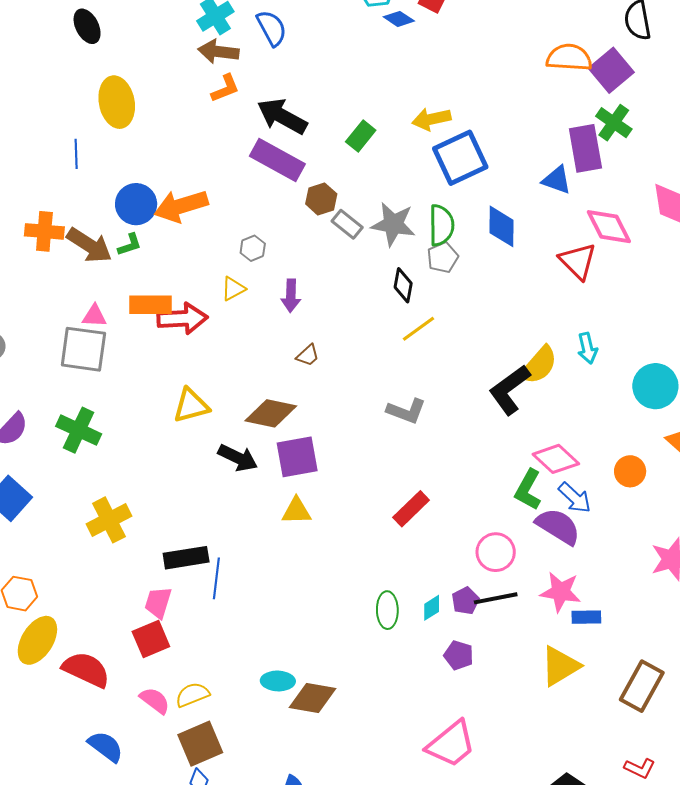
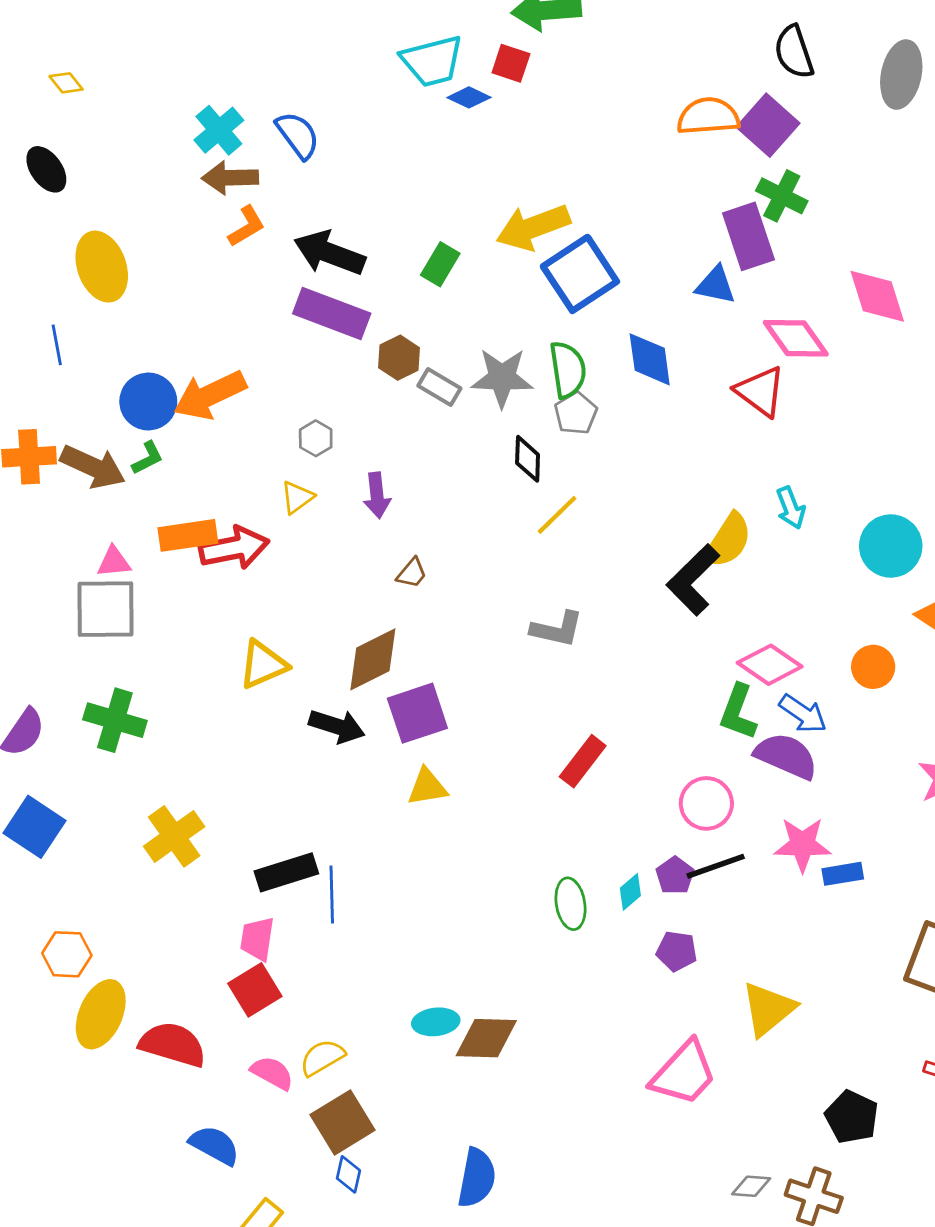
yellow arrow: (431, 119) -> (533, 227), size x1.4
brown diamond: (271, 413) -> (373, 659), turned -30
yellow triangle: (560, 666) -> (768, 1009), moved

